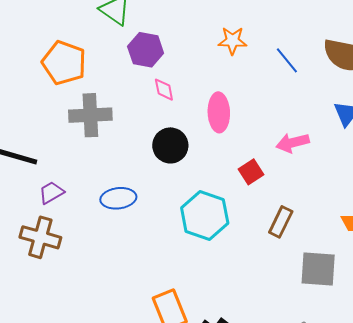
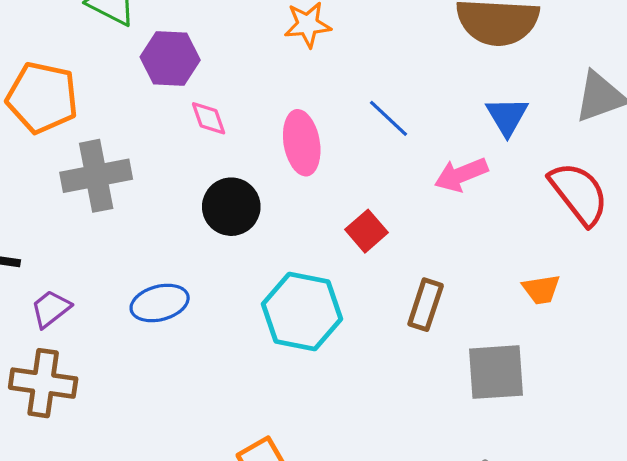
blue line: (287, 60) -> (389, 118), moved
pink arrow: (293, 143) -> (461, 175), moved

